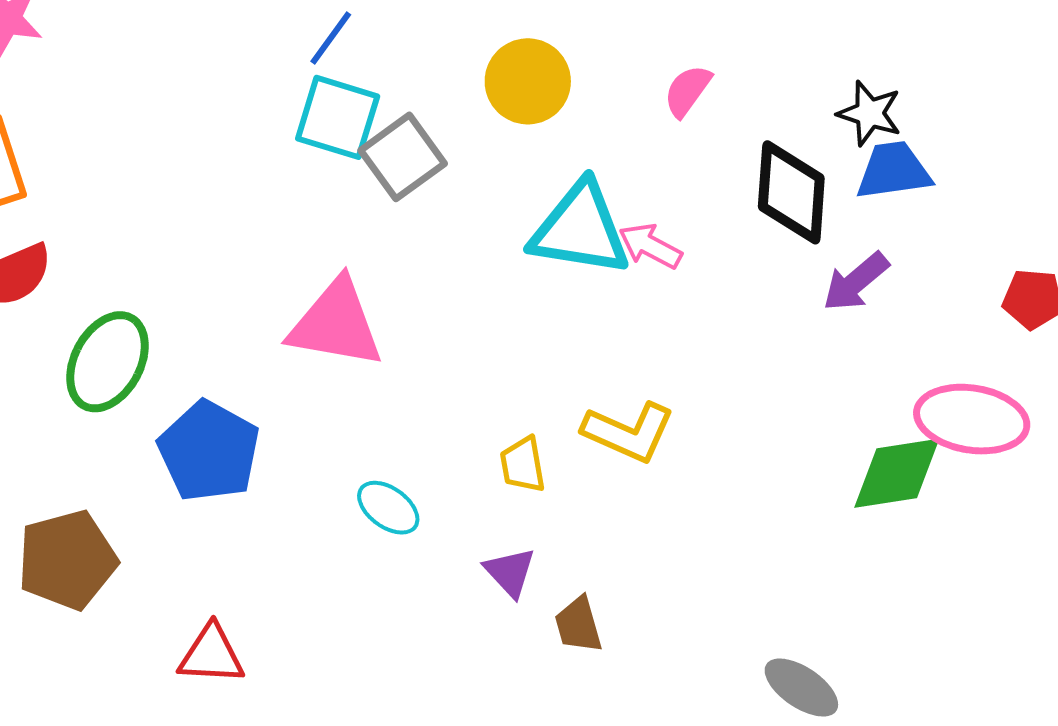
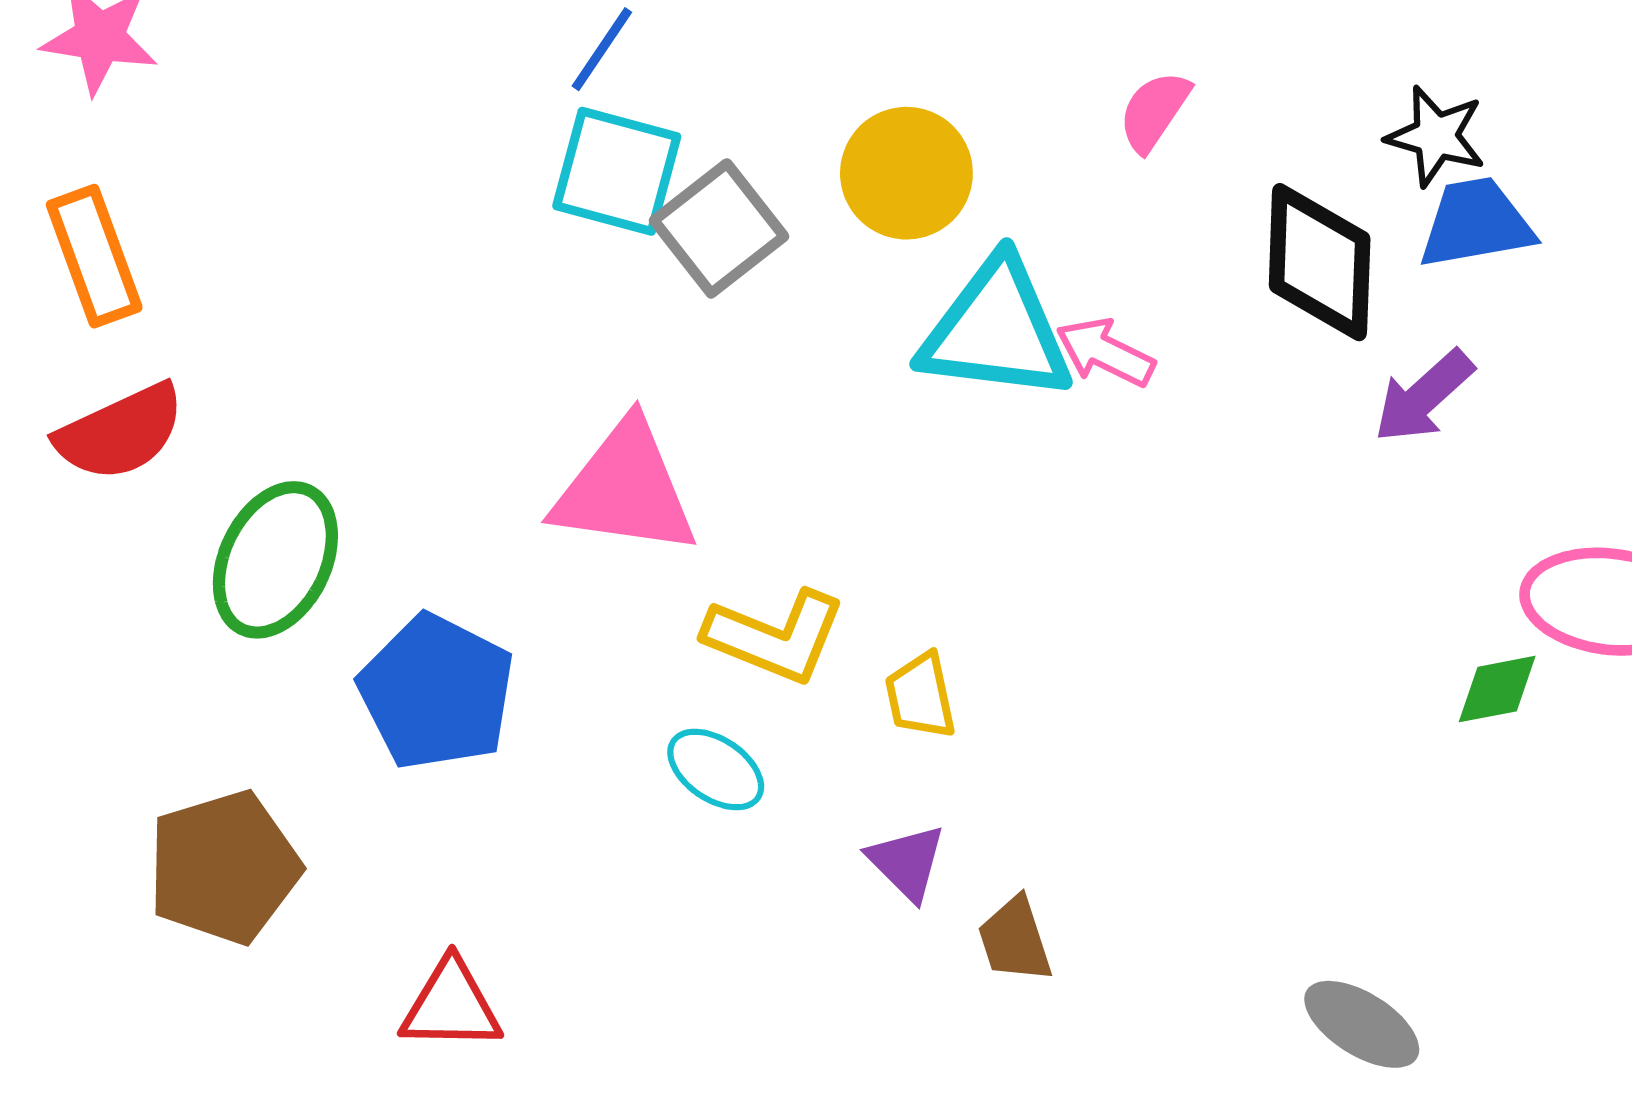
yellow circle: (528, 81) -> (906, 173), moved
yellow L-shape: (629, 432) -> (775, 636), moved
green diamond: (897, 473) -> (1497, 689), size x0.6

